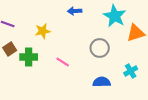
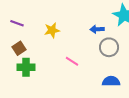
blue arrow: (75, 11) -> (97, 29), moved
green cross: (29, 57) -> (26, 67), moved

